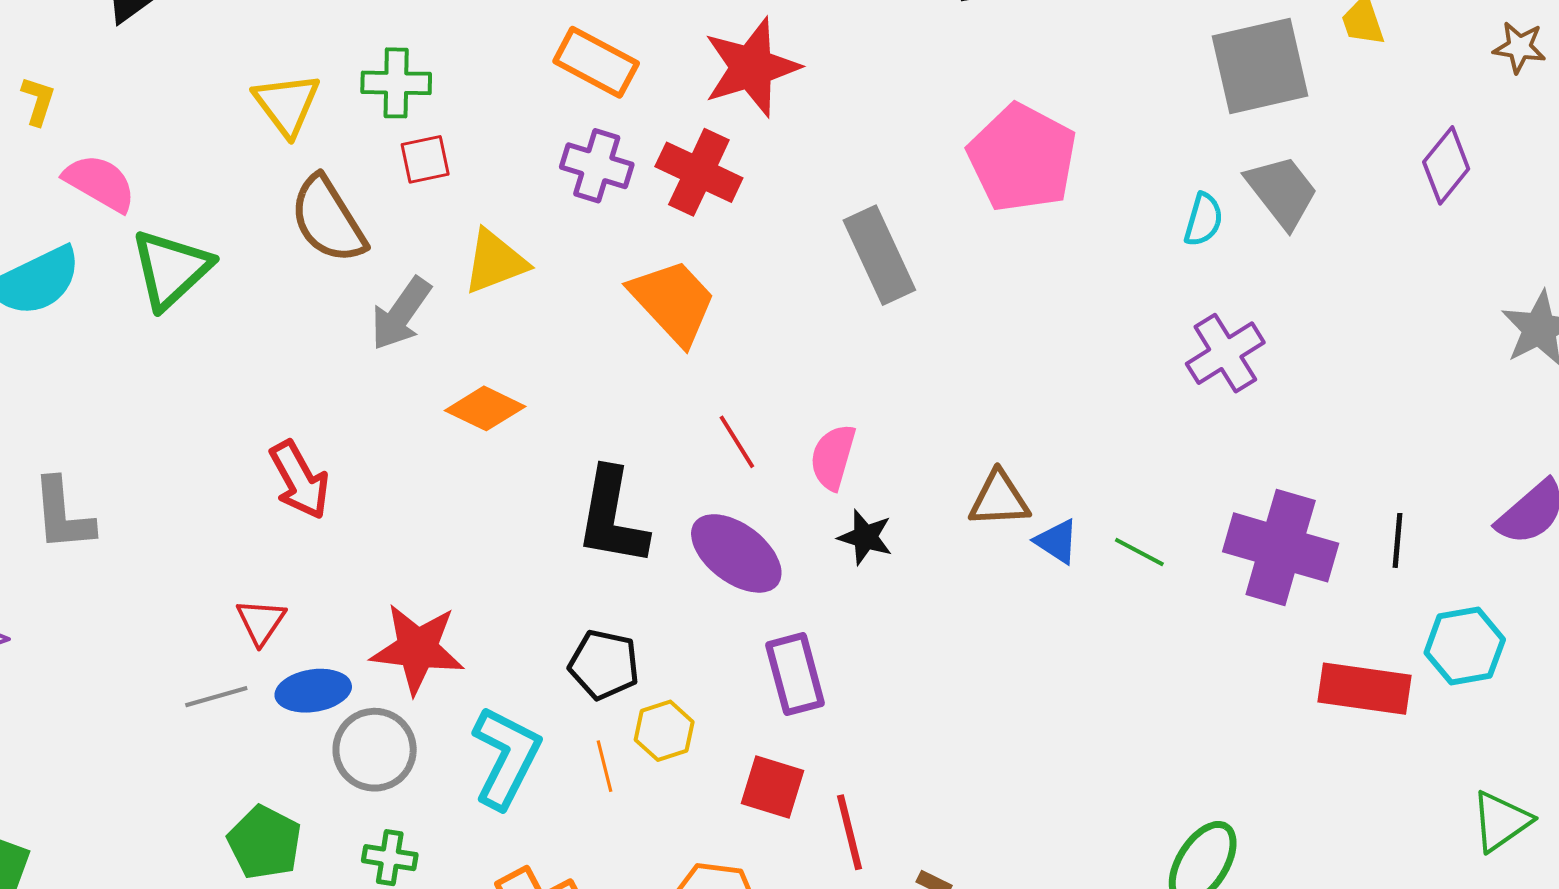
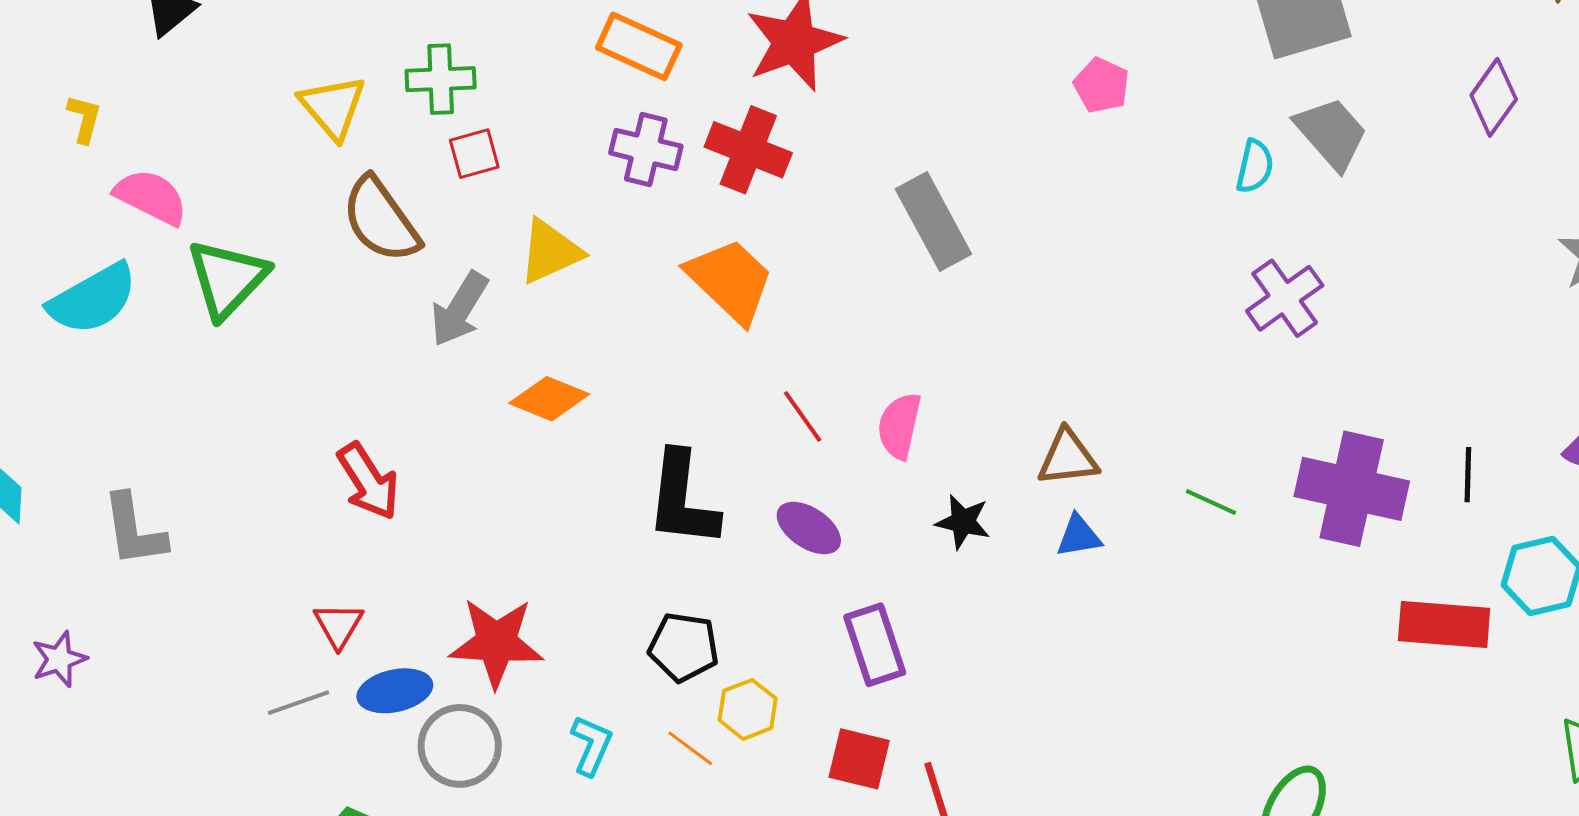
pink pentagon: (1022, 158) -> (1101, 85), moved, size x0.5
black star: (865, 537) -> (963, 522), moved
blue triangle: (1057, 541) -> (1079, 536), moved, turned -39
purple ellipse: (736, 553) -> (809, 528), size x0.7
cyan L-shape: (506, 757) -> (591, 745), size x0.6
orange line: (604, 766) -> (690, 748), turned -36

